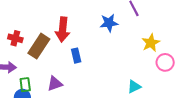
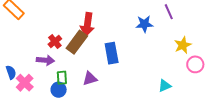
red arrow: (63, 30) -> (87, 24), moved
red cross: (15, 38) -> (55, 42), moved, turned 32
blue rectangle: (76, 56) -> (112, 53), size x1.5

